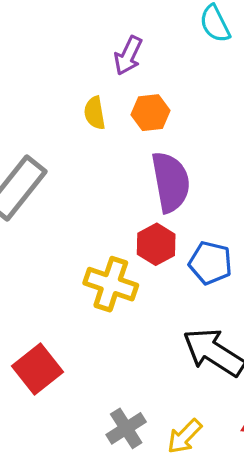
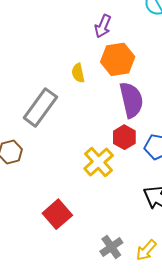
yellow semicircle: (95, 113) -> (78, 73), moved
orange hexagon: (150, 113) -> (118, 59), size x1.5
yellow cross: (111, 284) -> (99, 162), turned 32

